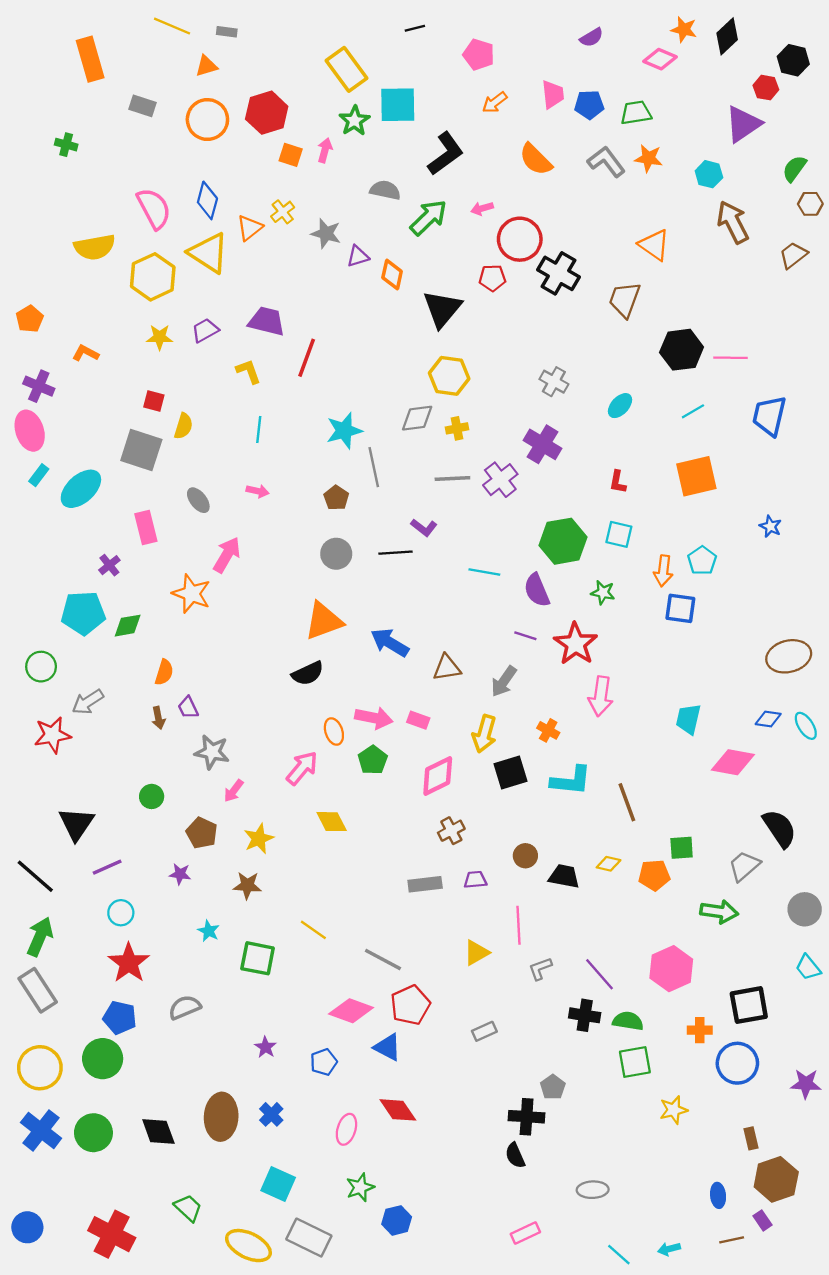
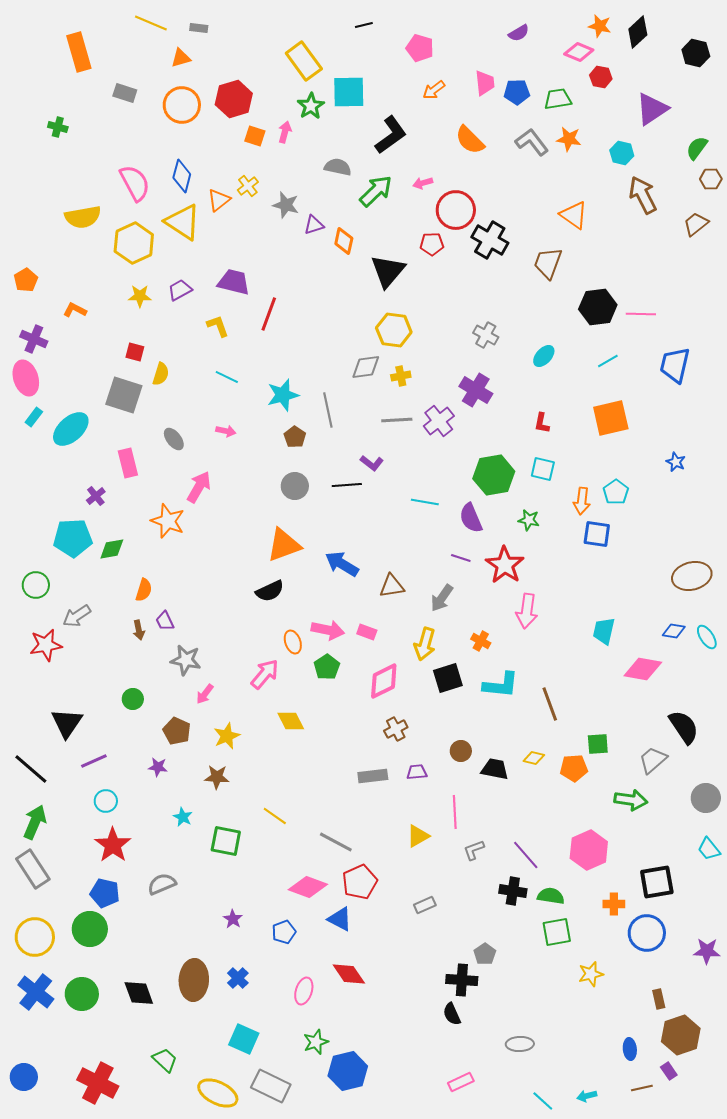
red hexagon: (766, 88) -> (601, 77), moved
cyan line: (259, 430) -> (227, 377), turned -70
cyan star: (344, 431) -> (283, 395), moved
blue hexagon: (397, 1220) -> (348, 1071), size x1.5

